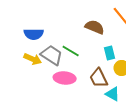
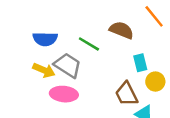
green line: (71, 51) -> (89, 44), moved
pink ellipse: (65, 78) -> (64, 94), moved

